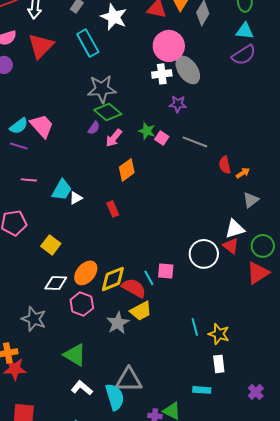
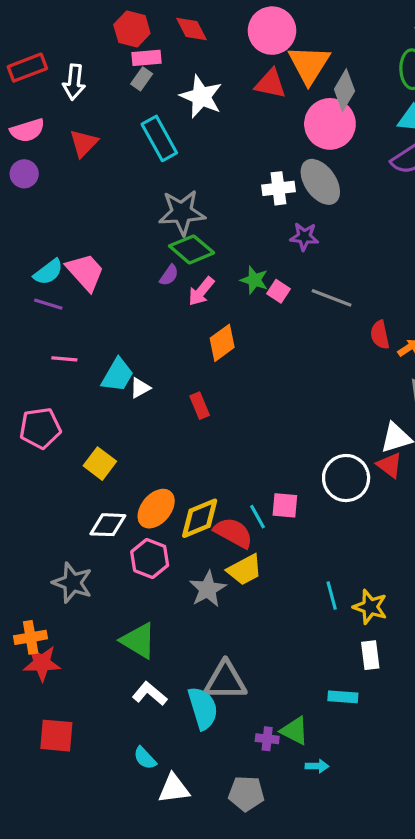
red triangle: (41, 46) -> (84, 143), size x0.7
pink circle: (169, 46) -> (330, 124), moved

